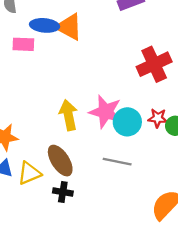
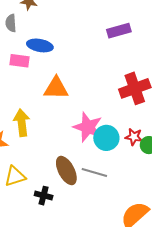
orange triangle: (69, 27) -> (56, 88), moved, turned -32
yellow arrow: (68, 115) -> (22, 123), moved
brown ellipse: (60, 161) -> (66, 171), moved

